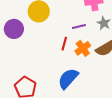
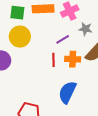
orange cross: (83, 48) -> (73, 59), turned -35

